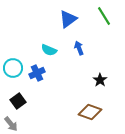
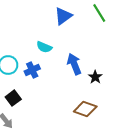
blue arrow: (79, 48) -> (74, 64), moved, size x1.5

